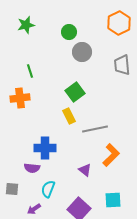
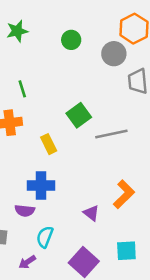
gray circle: (82, 52) -> (114, 54), moved
yellow rectangle: (69, 116) -> (49, 144), moved
gray line: (95, 129) -> (111, 134), moved

